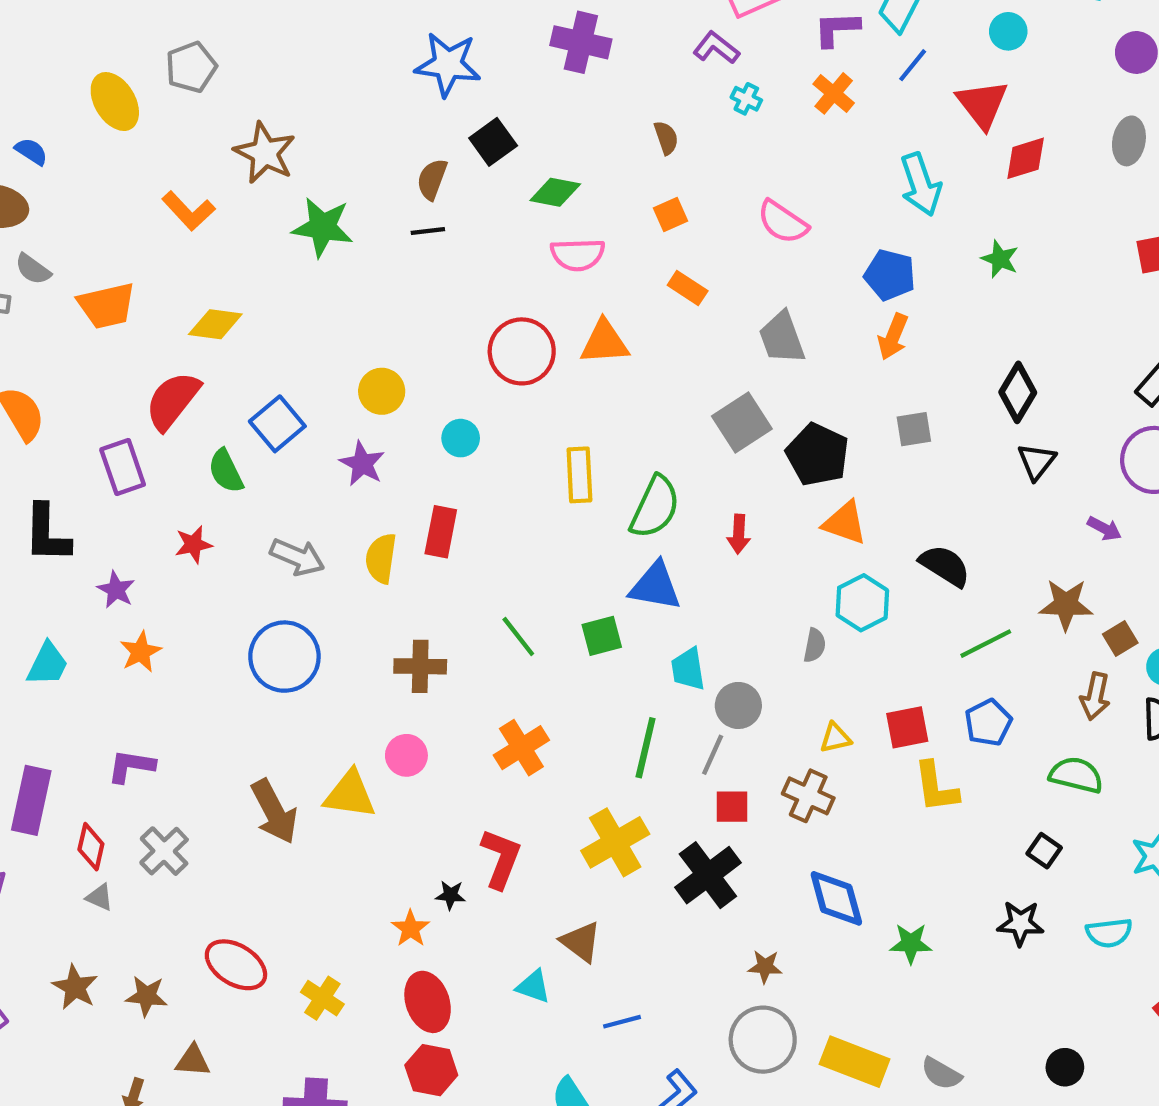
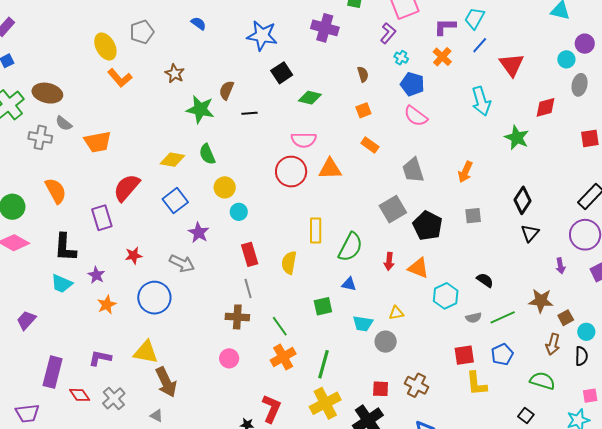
cyan circle: (1008, 31) -> (566, 59), moved
purple L-shape: (716, 48) -> (388, 33), turned 90
blue semicircle: (31, 151) -> (198, 23), moved
brown star: (265, 153) -> (175, 73), size x0.7
red diamond: (1026, 158) -> (545, 107), moved
brown semicircle: (432, 179) -> (226, 90), moved
orange L-shape: (188, 211) -> (120, 78), moved
pink semicircle: (578, 255) -> (304, 140), moved
green star: (1000, 259) -> (517, 138), size x1.4
blue pentagon: (890, 275) -> (412, 84), moved
yellow diamond: (215, 324) -> (172, 160), moved
cyan circle: (461, 438) -> (239, 212), moved
purple star: (362, 464) -> (199, 233), moved
green semicircle: (226, 471) -> (207, 154), moved
orange triangle: (845, 523) -> (418, 268), moved
purple arrow: (1104, 528) -> (560, 266), turned 49
red rectangle: (441, 532) -> (250, 254), turned -30
yellow semicircle: (381, 558) -> (289, 263), moved
black semicircle: (945, 566) -> (485, 280), size x0.7
blue triangle: (655, 586) -> (349, 284), size x0.6
green line: (518, 637) -> (280, 326), moved
gray semicircle: (815, 645) -> (474, 318), moved, turned 63
blue circle: (284, 657) -> (154, 298), moved
cyan trapezoid: (47, 664) -> (62, 284), moved, turned 85
cyan trapezoid: (688, 669) -> (363, 324), turned -75
yellow triangle: (835, 738) -> (396, 313), moved
green line: (646, 748) -> (323, 364), moved
gray line: (713, 755) -> (248, 288), moved, turned -42
yellow triangle: (350, 794) -> (146, 352), moved
red diamond: (91, 847) -> (80, 395), turned -50
gray triangle: (100, 897) -> (157, 416), moved

